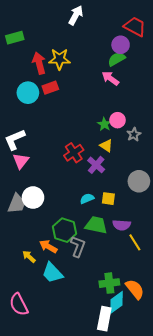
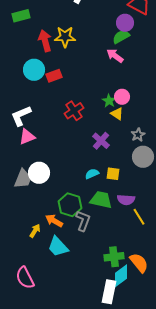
red rectangle: (50, 88) -> (54, 76), moved
gray star: (134, 134) -> (138, 135), moved
yellow triangle: (106, 146) -> (117, 114), moved
red cross: (74, 153) -> (74, 111), moved
pink triangle: (21, 161) -> (27, 137), turned 30
yellow arrow: (29, 257) -> (35, 231), turned 80

